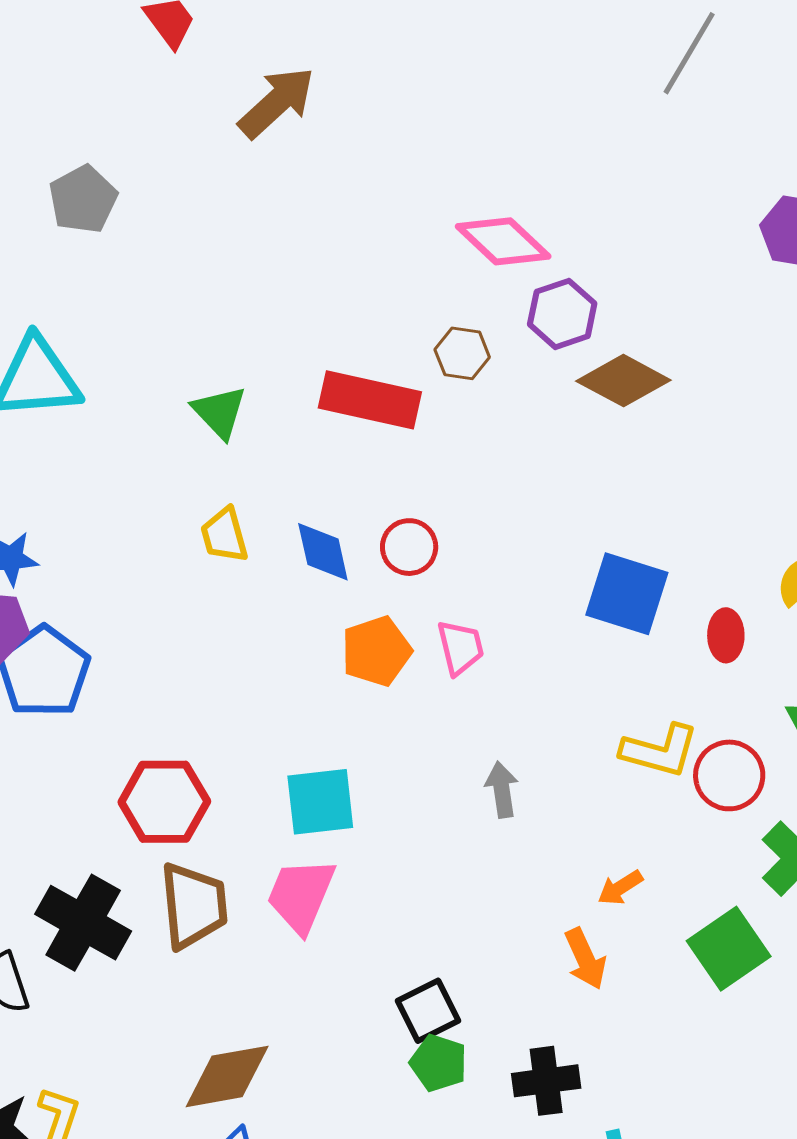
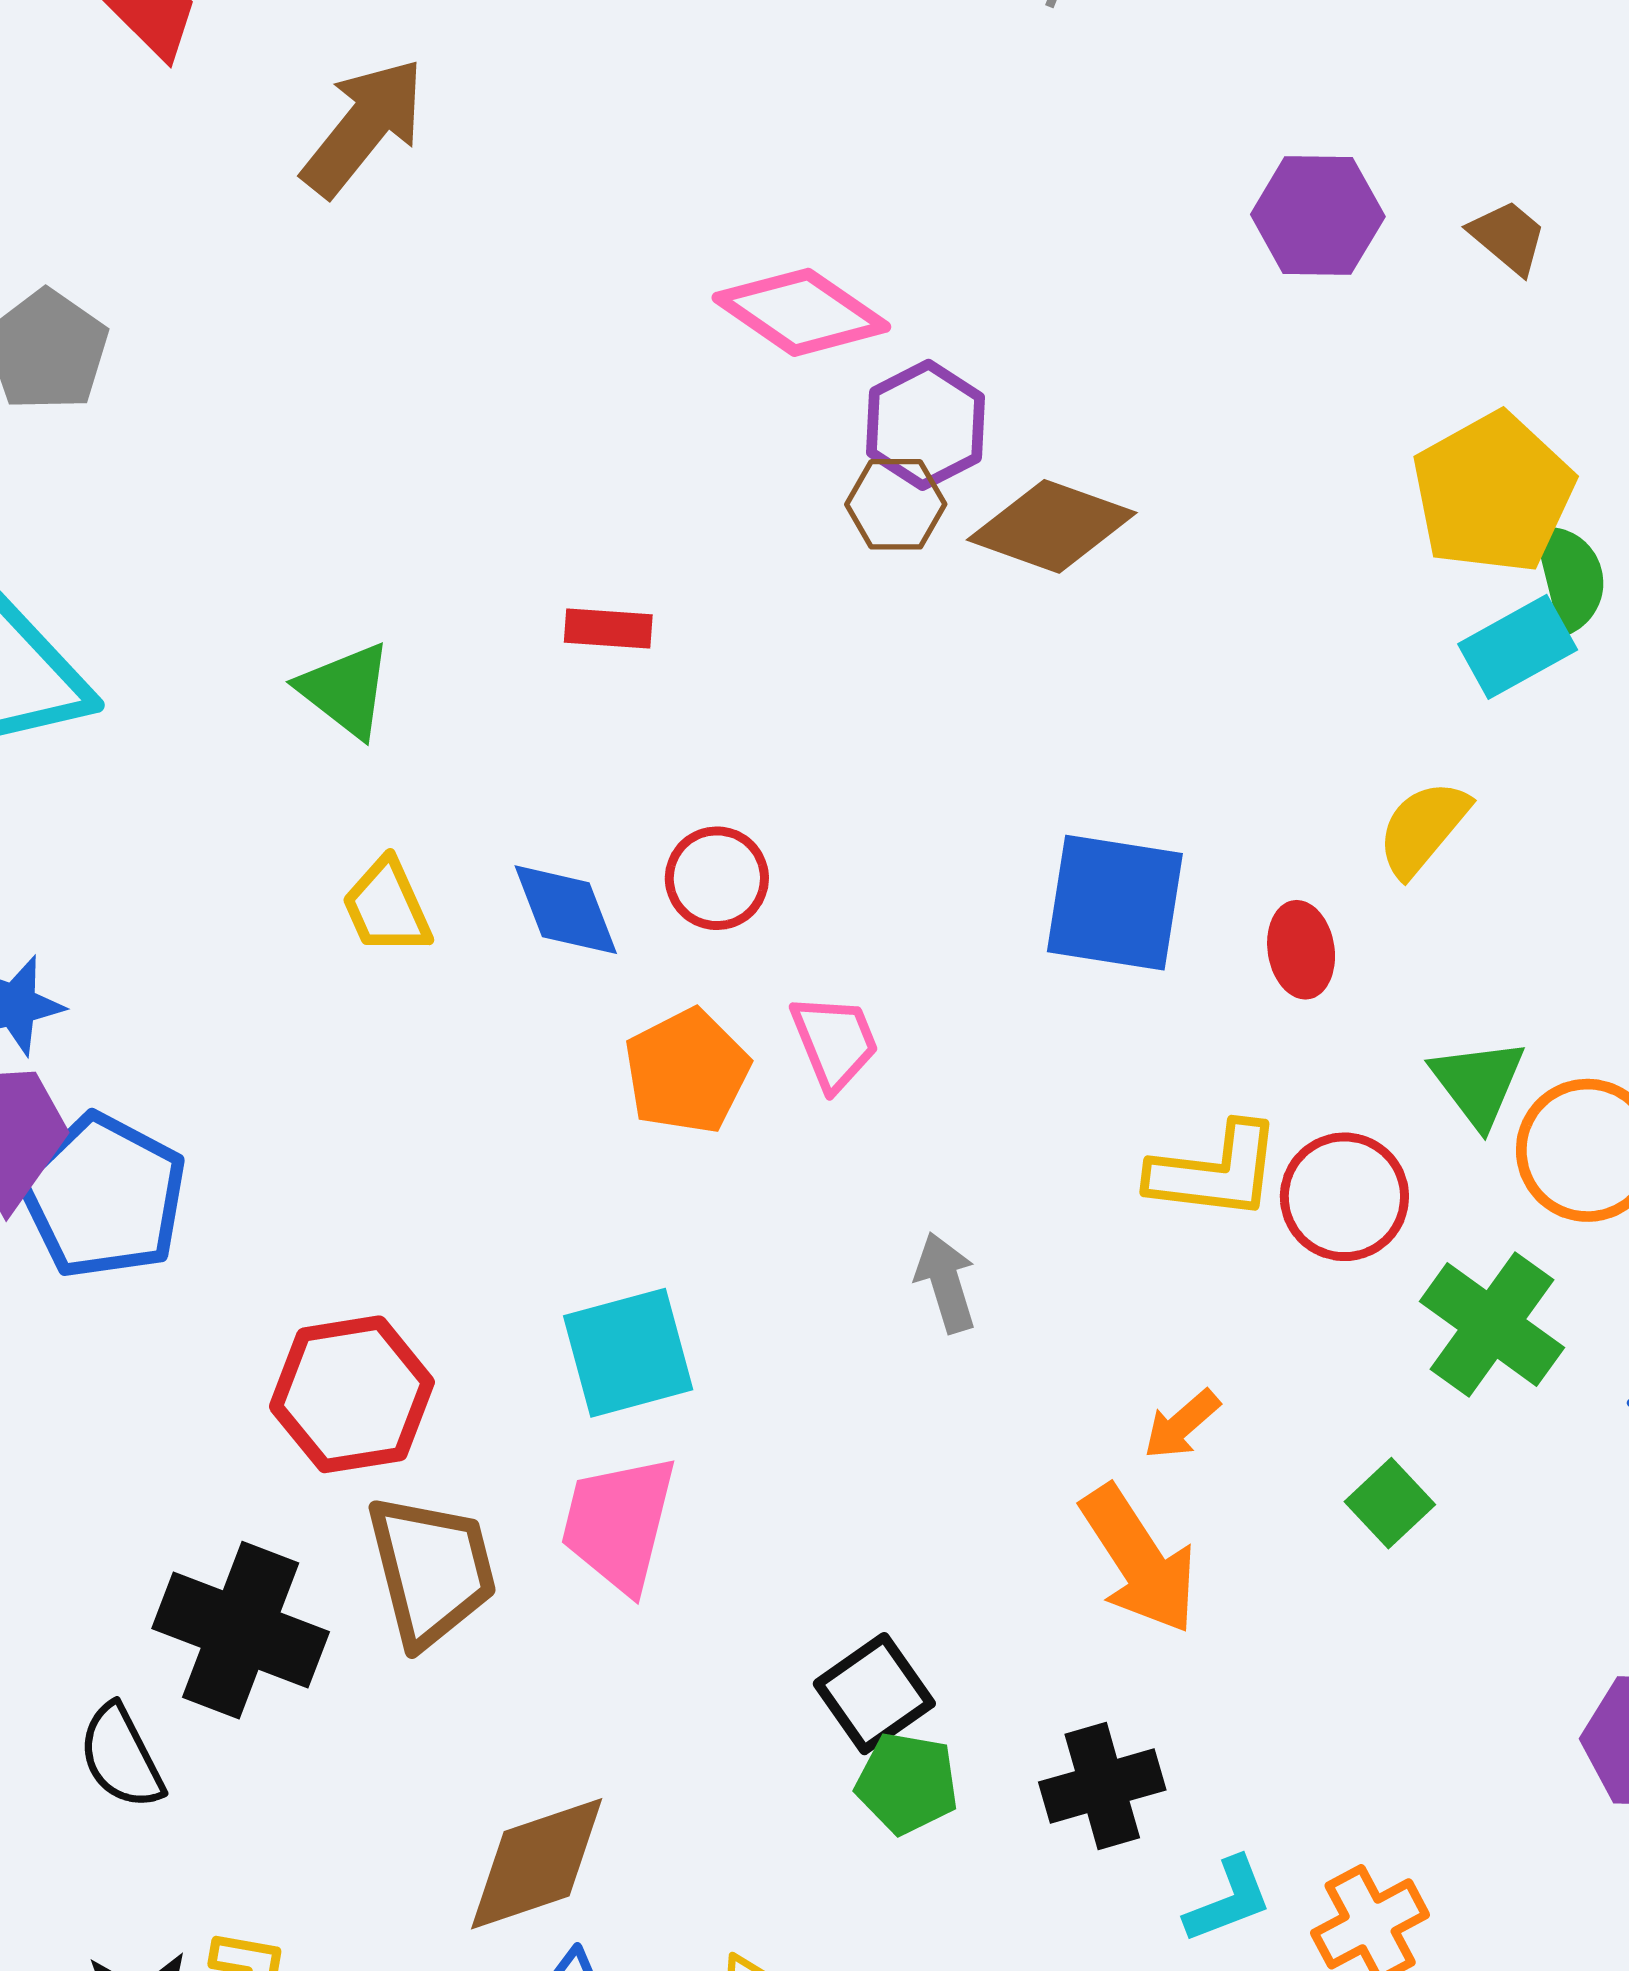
brown hexagon: (462, 353) -> (896, 504), moved
red rectangle: (370, 400) -> (608, 628), size x0.5
green square: (729, 949) -> (1390, 1503), size x0.6
orange arrow: (585, 959) -> (1139, 1560), size x1.4

